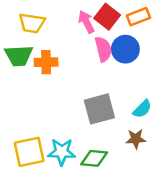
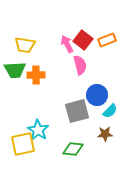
blue circle: (125, 49) -> (97, 95), moved
cyan star: (62, 152) -> (38, 130), moved, turned 30

